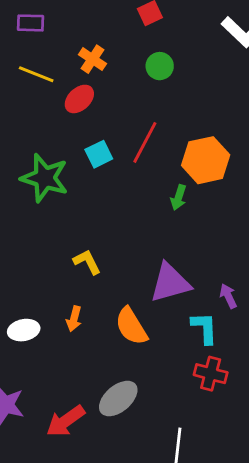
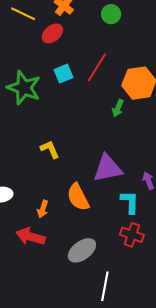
orange arrow: (74, 319) -> (43, 209), moved
gray ellipse: (118, 399) -> (82, 250), moved
red arrow: (66, 421) -> (30, 236), moved, turned 48

